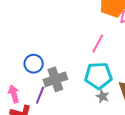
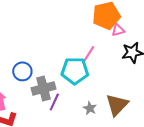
cyan pentagon: (98, 76) -> (75, 71), moved
purple line: (40, 95) -> (54, 102), moved

